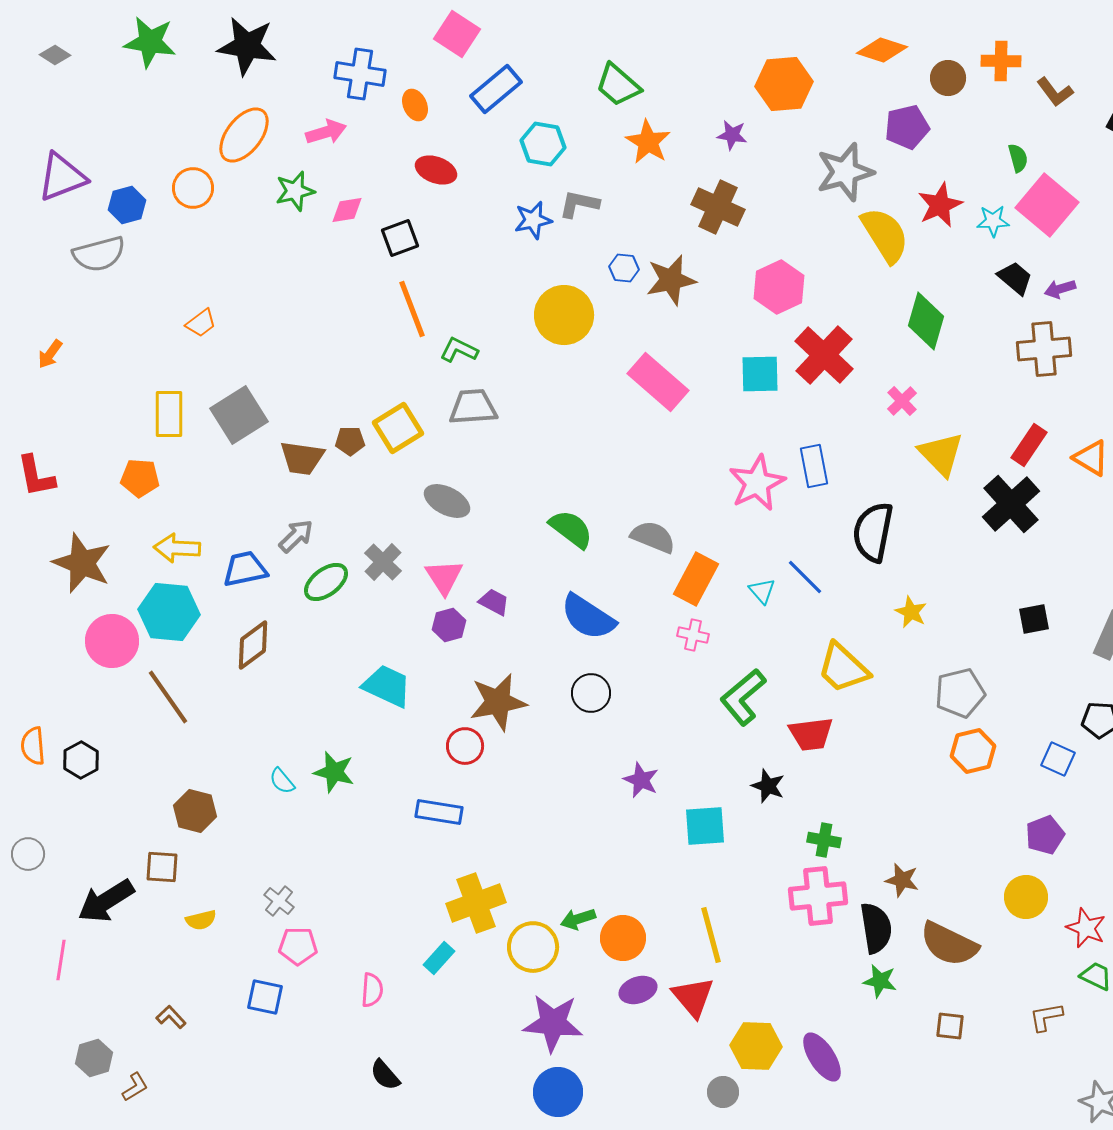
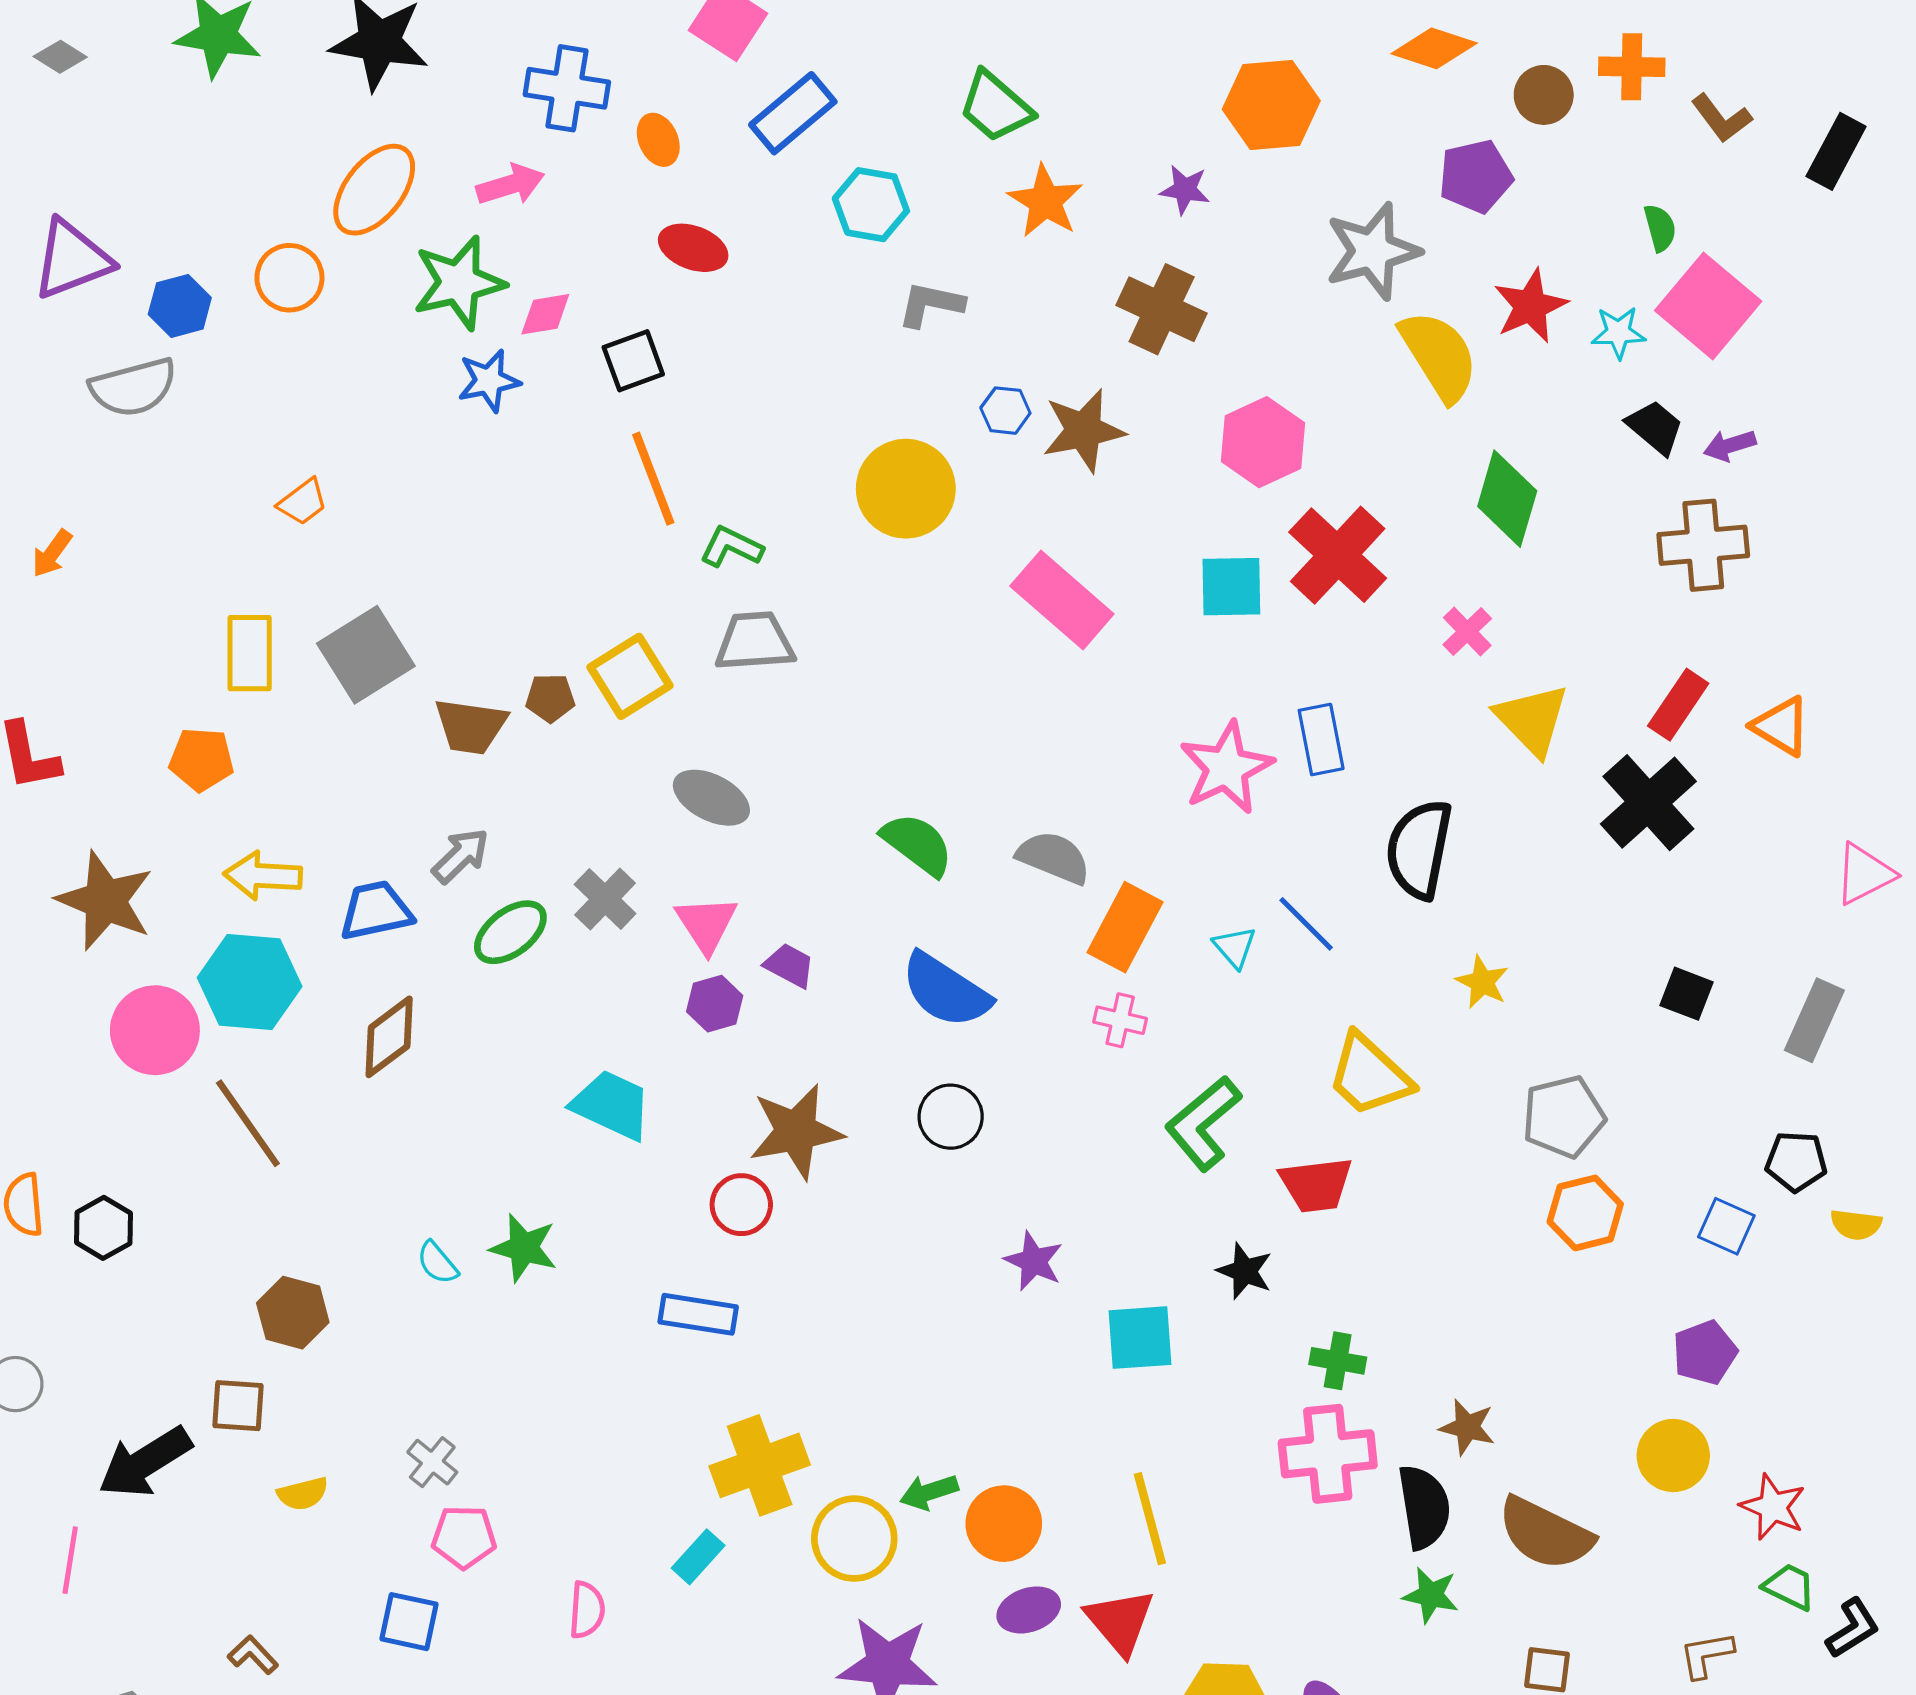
green star: (295, 191) -> (459, 283), size x1.4
blue star: (533, 220) -> (489, 381), moved
black square: (1034, 619) -> (1687, 994), turned 32

